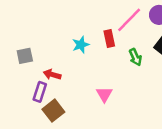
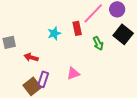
purple rectangle: (40, 92) -> (43, 79), moved
pink triangle: (104, 94) -> (73, 73), turned 40

